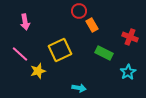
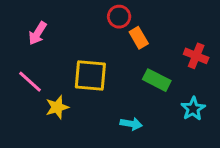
pink arrow: (25, 22) -> (38, 33), turned 42
yellow square: (60, 50) -> (90, 76), turned 30
cyan arrow: (79, 88) -> (131, 124), moved

